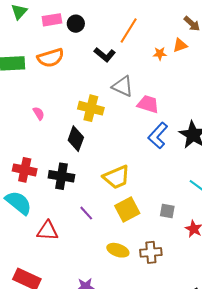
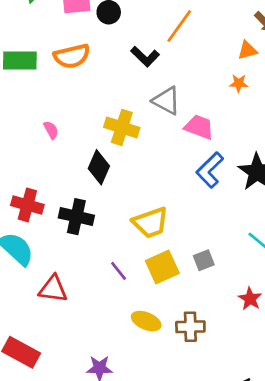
orange star: (160, 54) -> (239, 83), moved
gray square: (167, 211) -> (204, 260), moved, turned -35
purple line: (86, 213) -> (119, 271), moved

